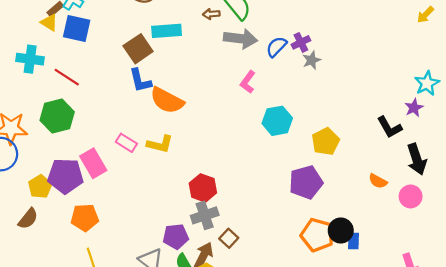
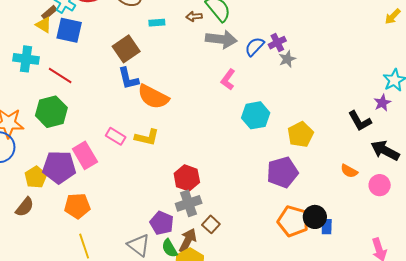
cyan rectangle: (167, 31) -> (157, 23), moved, size x0.6
black arrow: (417, 159) -> (385, 151), turned 136
purple pentagon: (176, 236) -> (162, 223), turned 30

